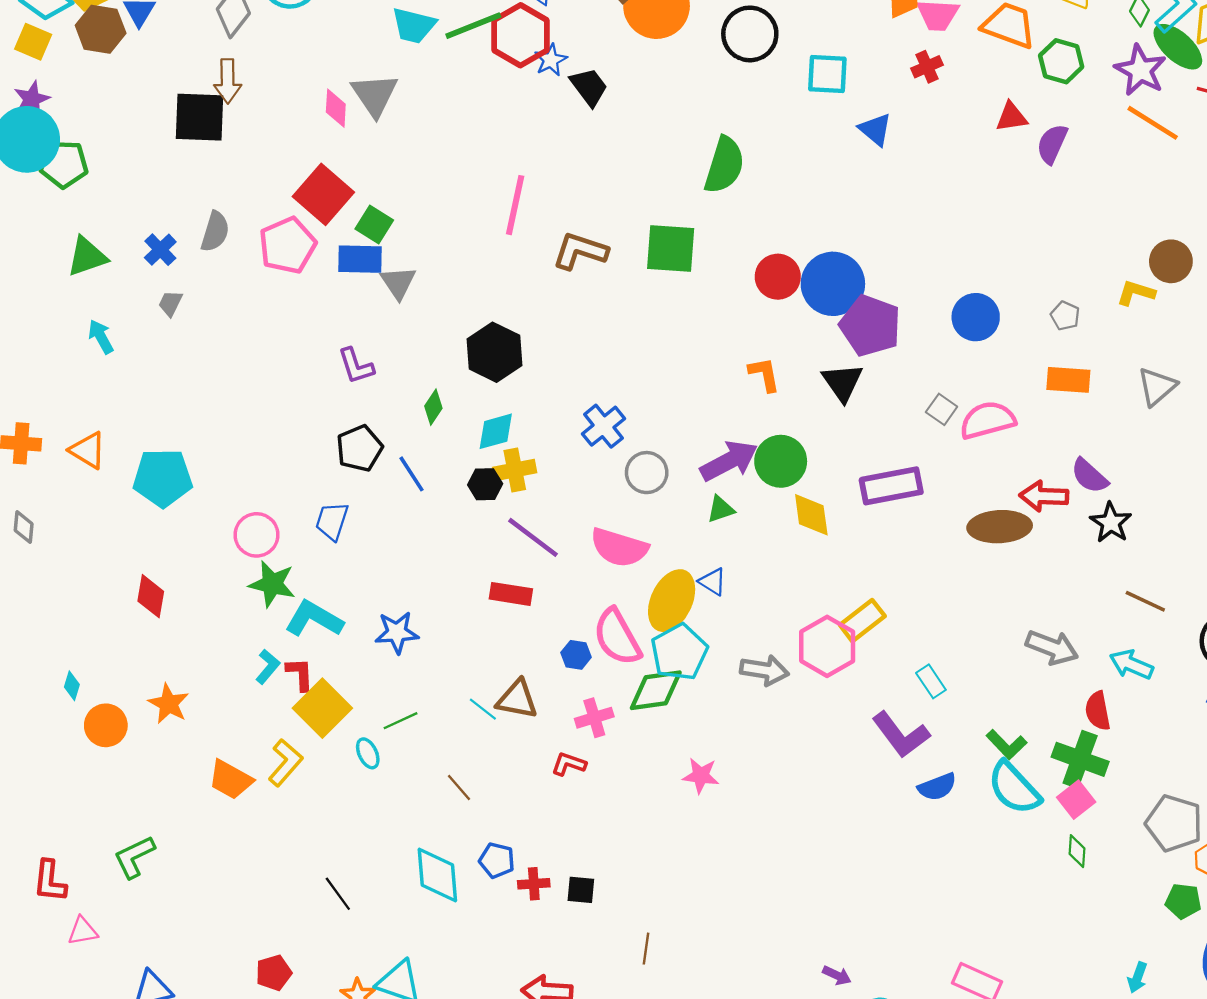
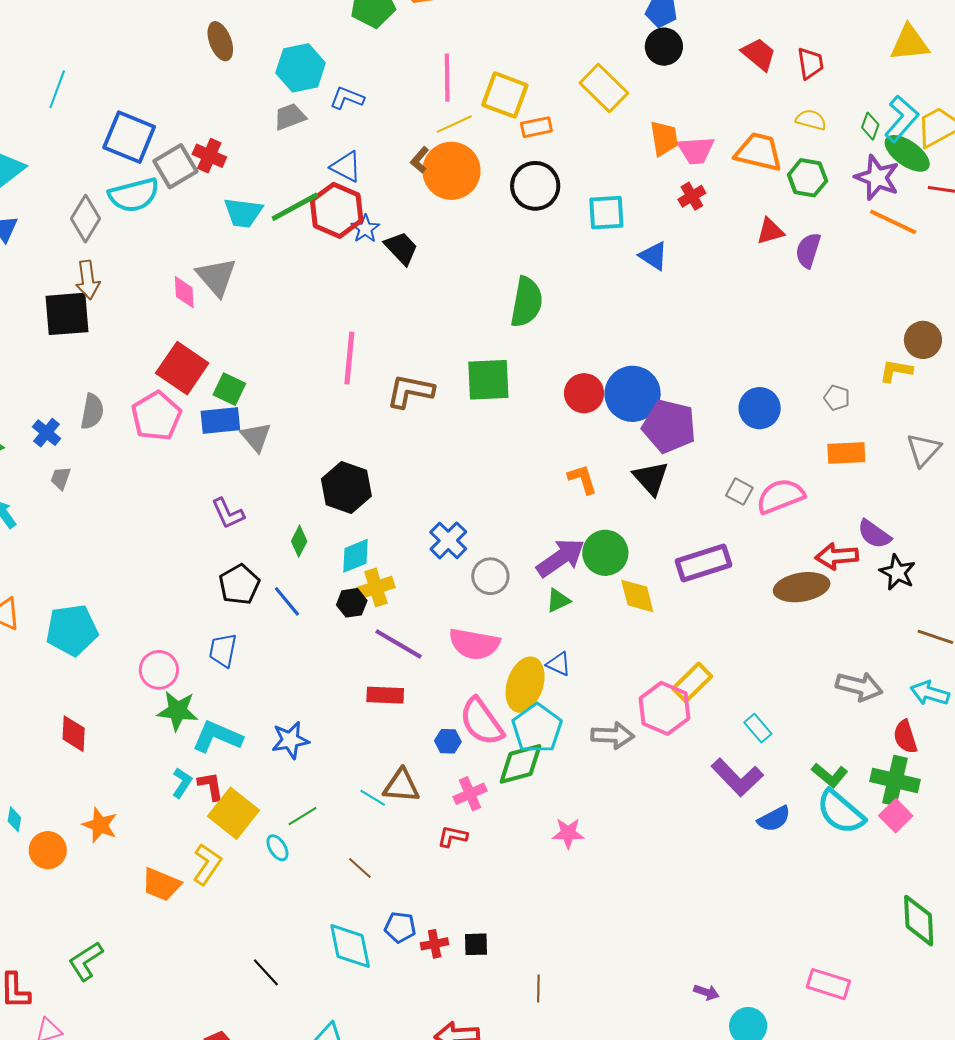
green diamond: (1077, 851) -> (919, 921), moved, size x1.8

